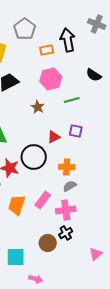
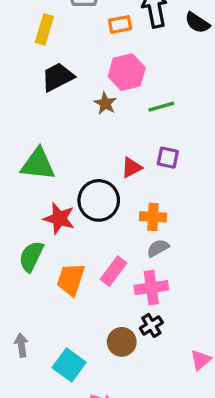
black semicircle: (94, 75) -> (197, 23), moved
brown star: (38, 107) -> (105, 103), moved
cyan square: (16, 257) -> (69, 365), turned 36

